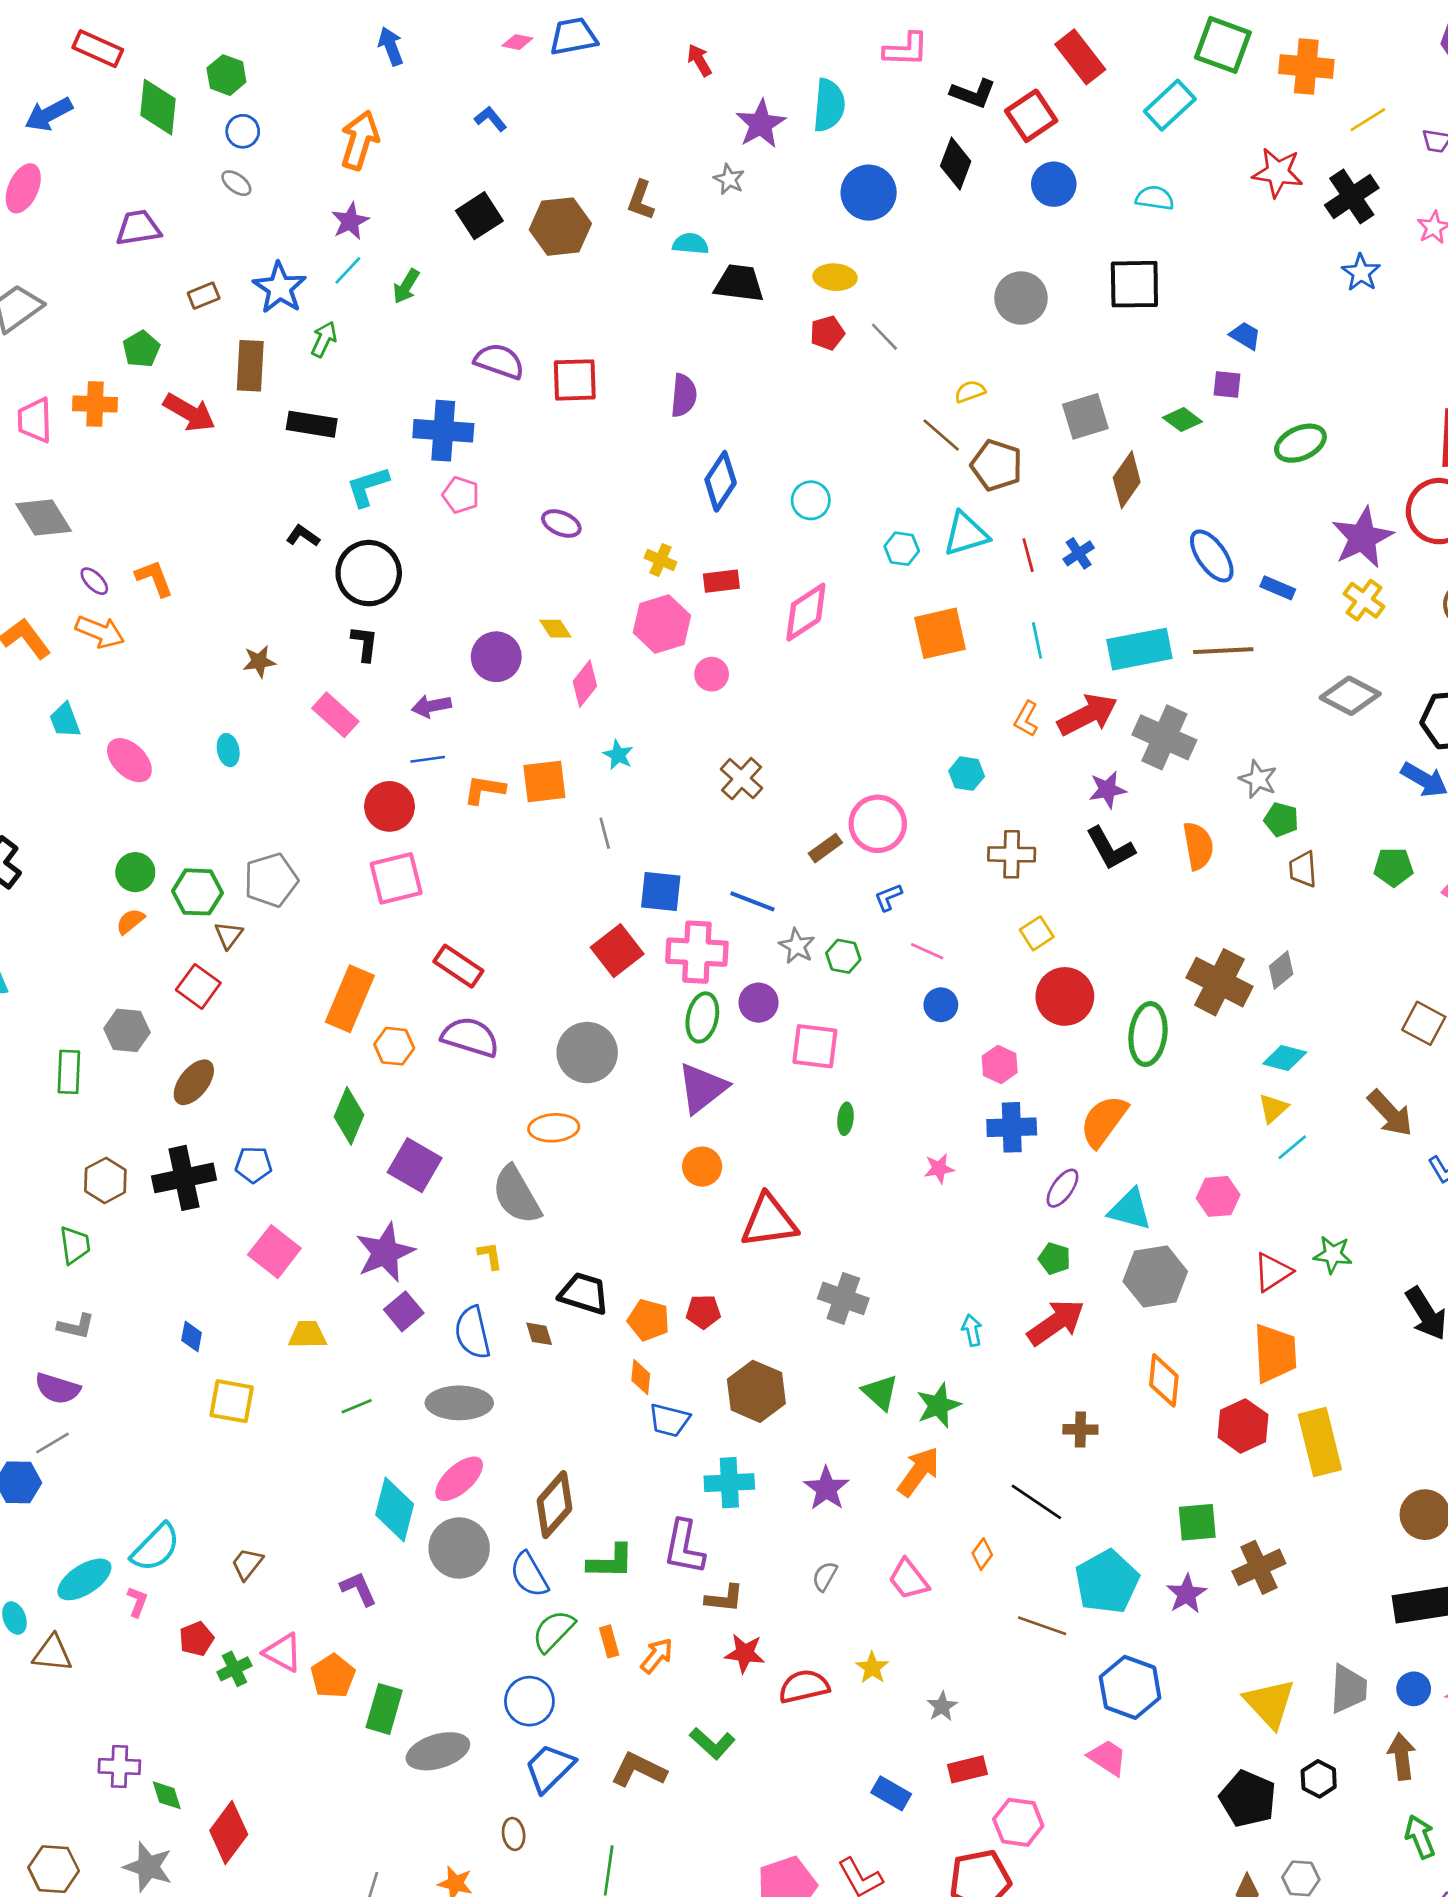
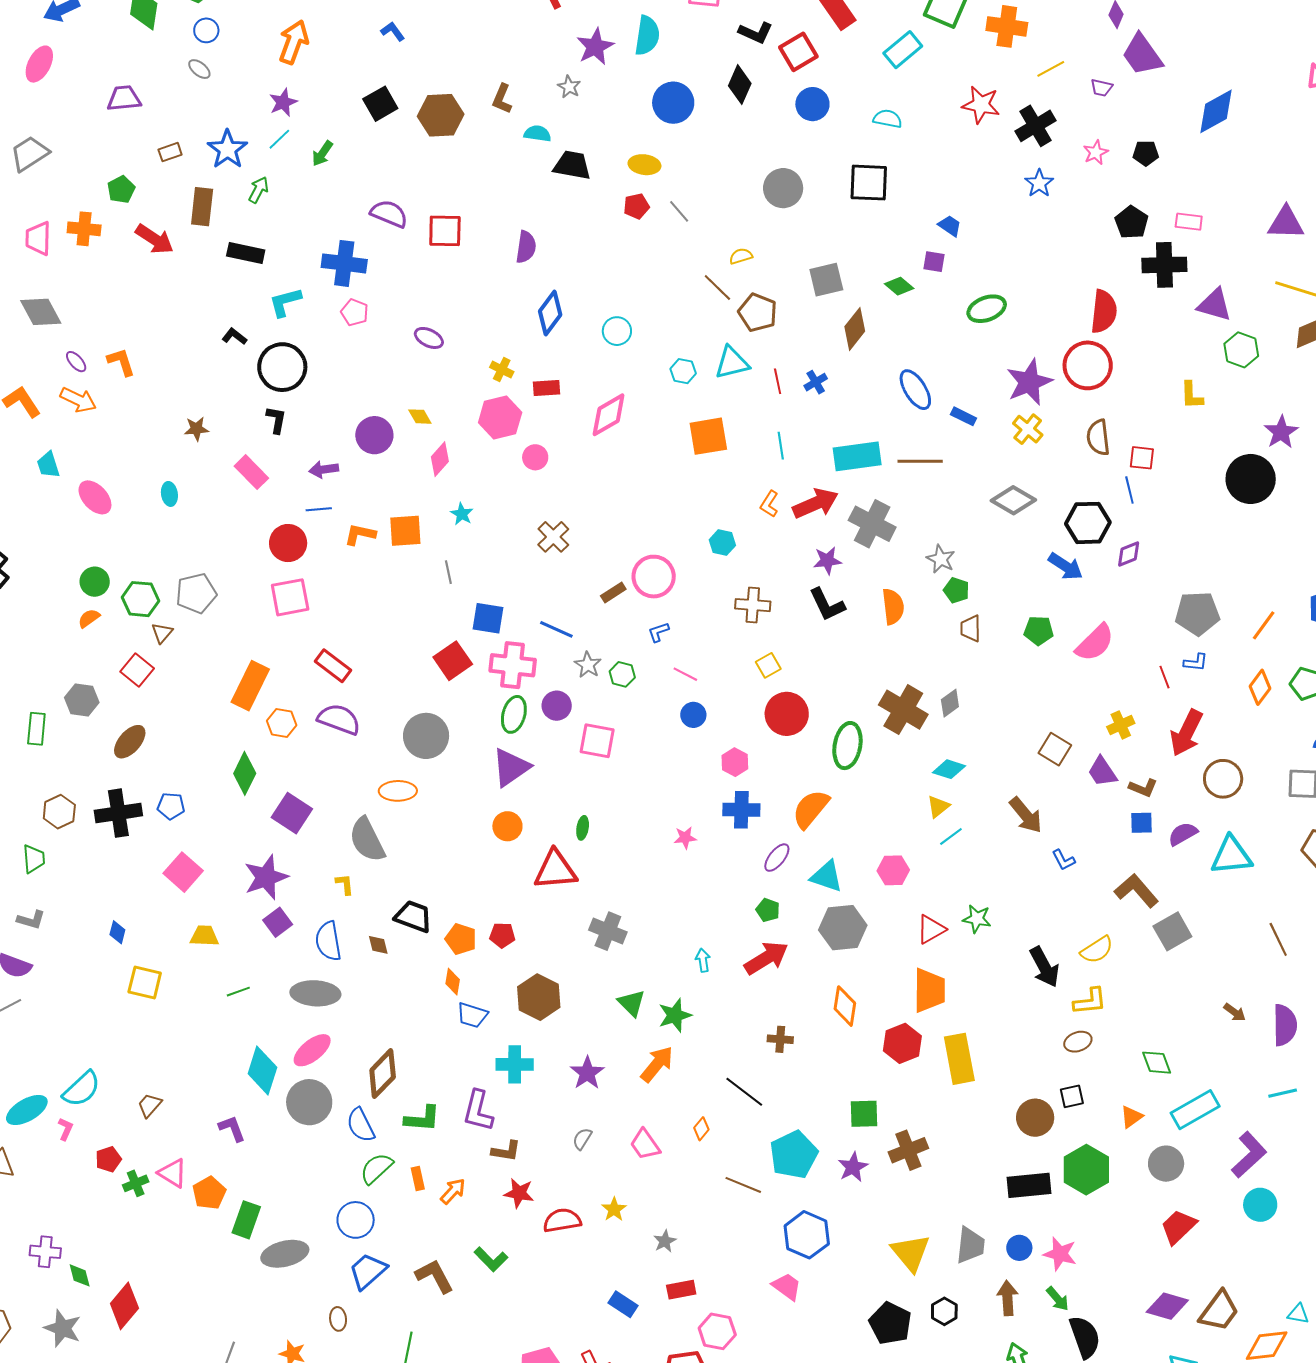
green ellipse: (845, 1119) -> (583, 828), moved
brown L-shape: (639, 1770) -> (435, 1276), turned 33

